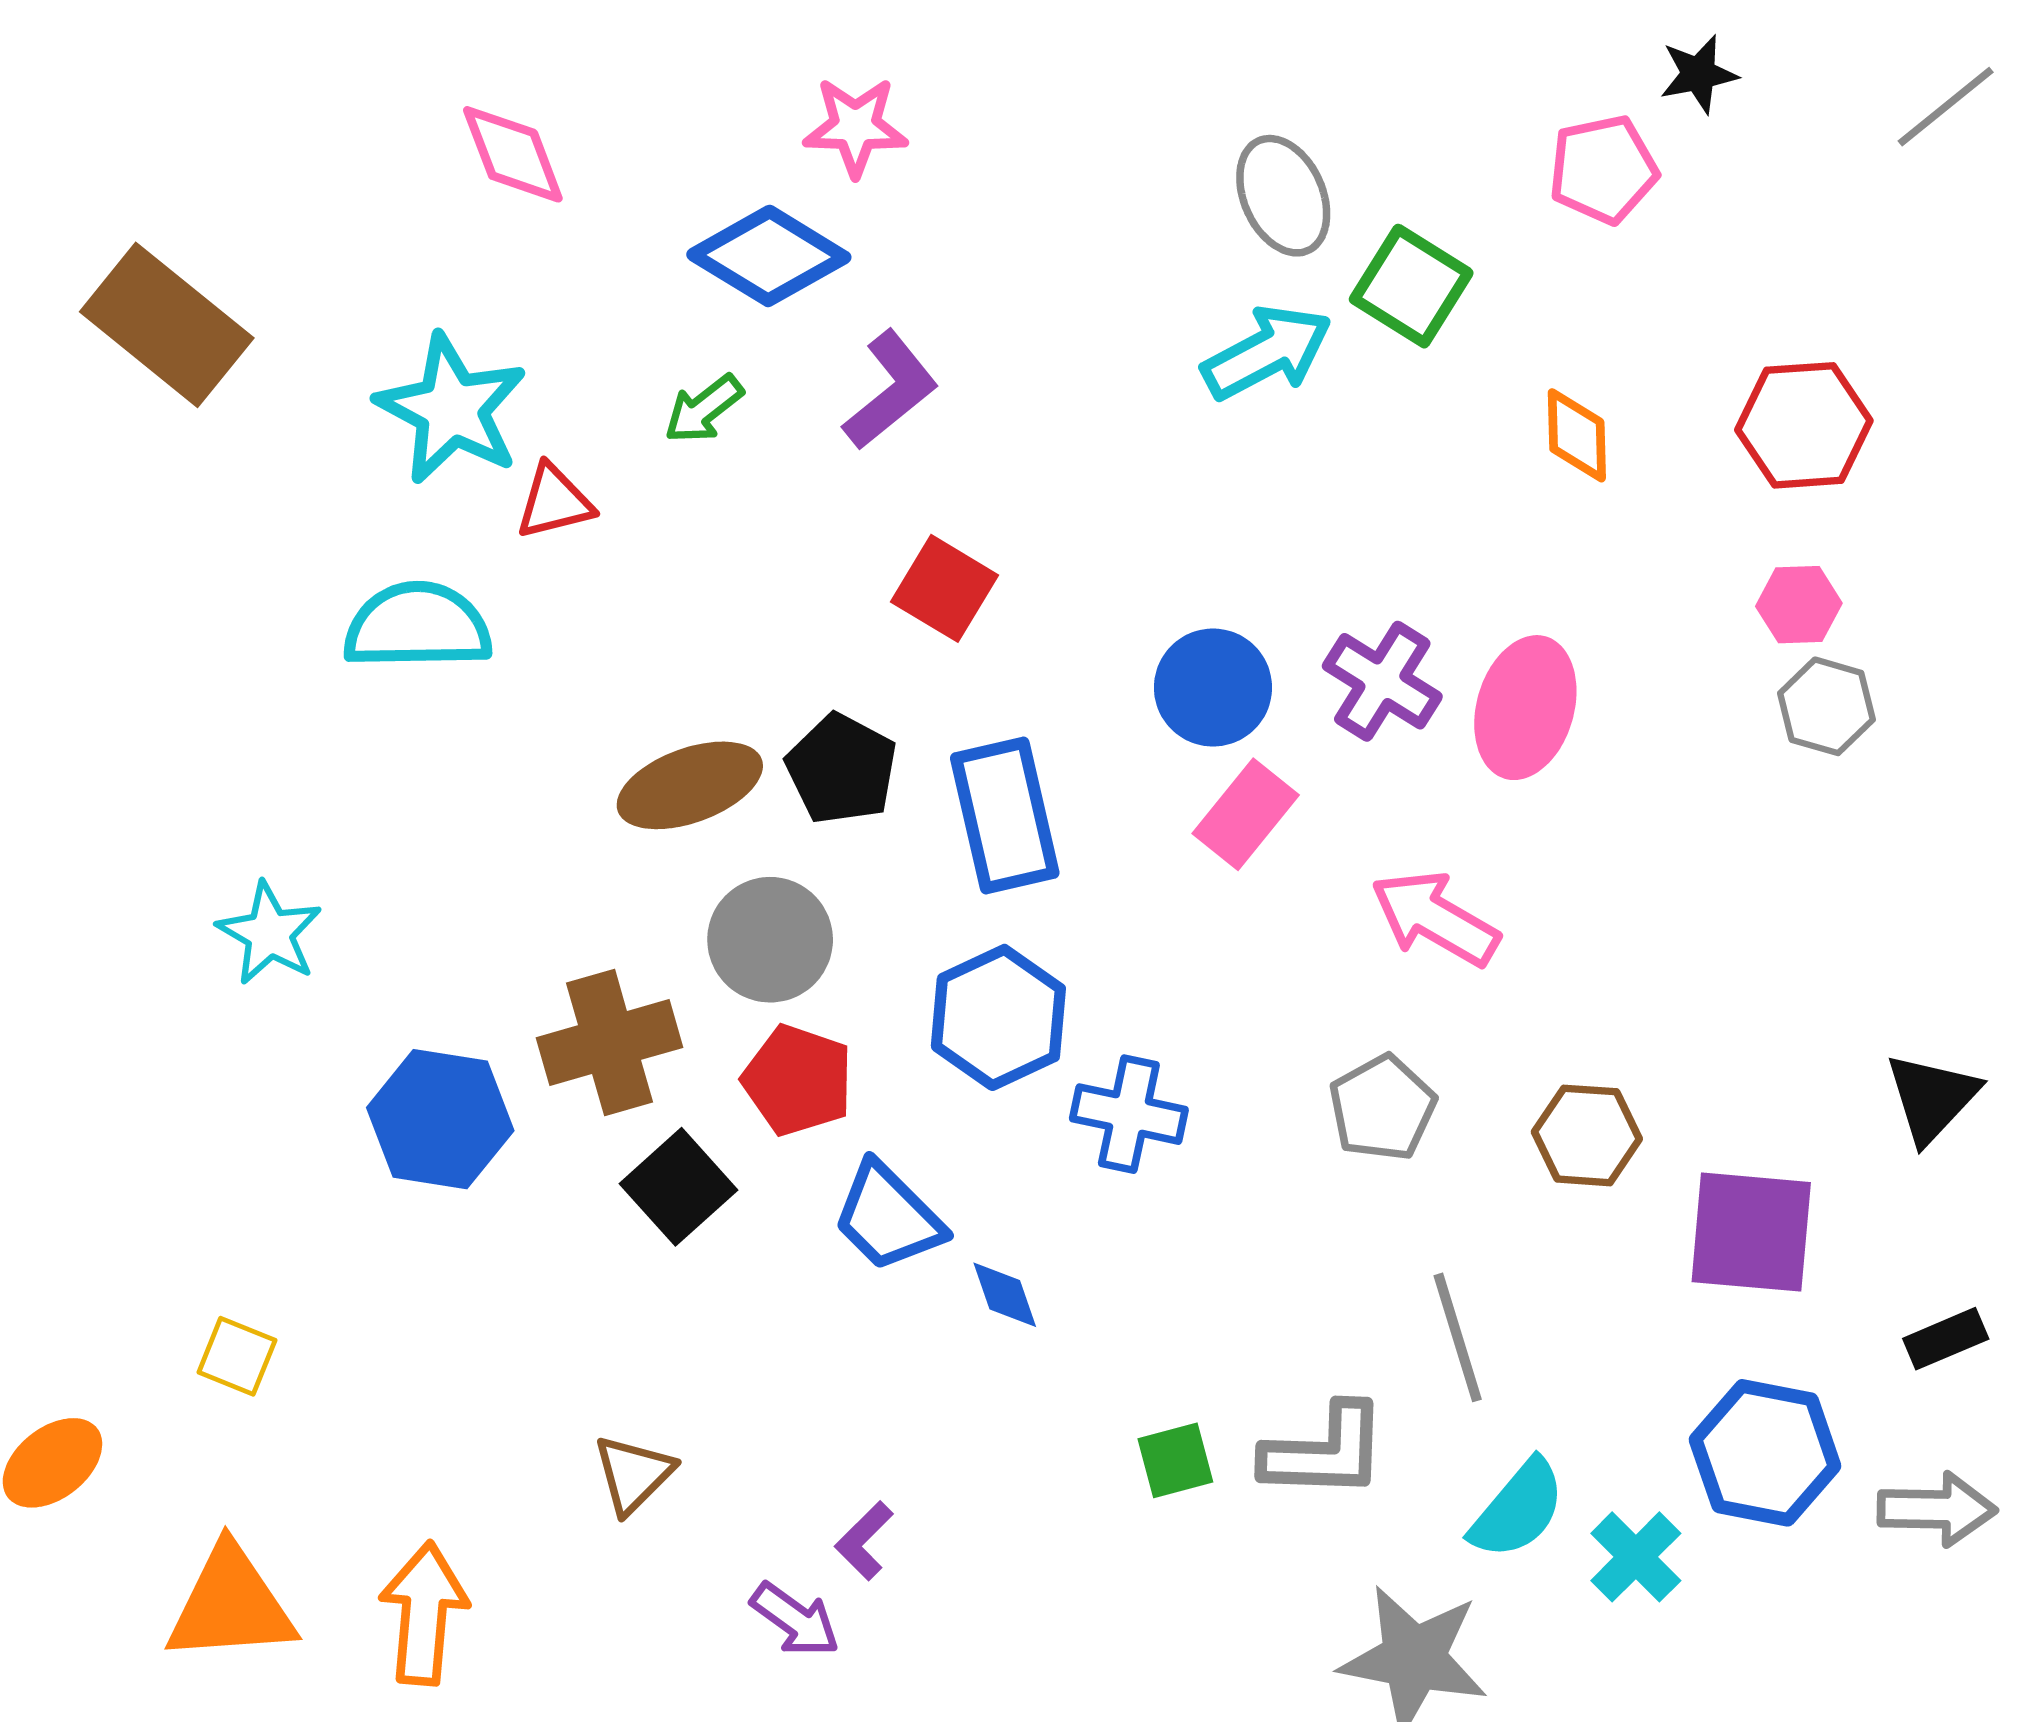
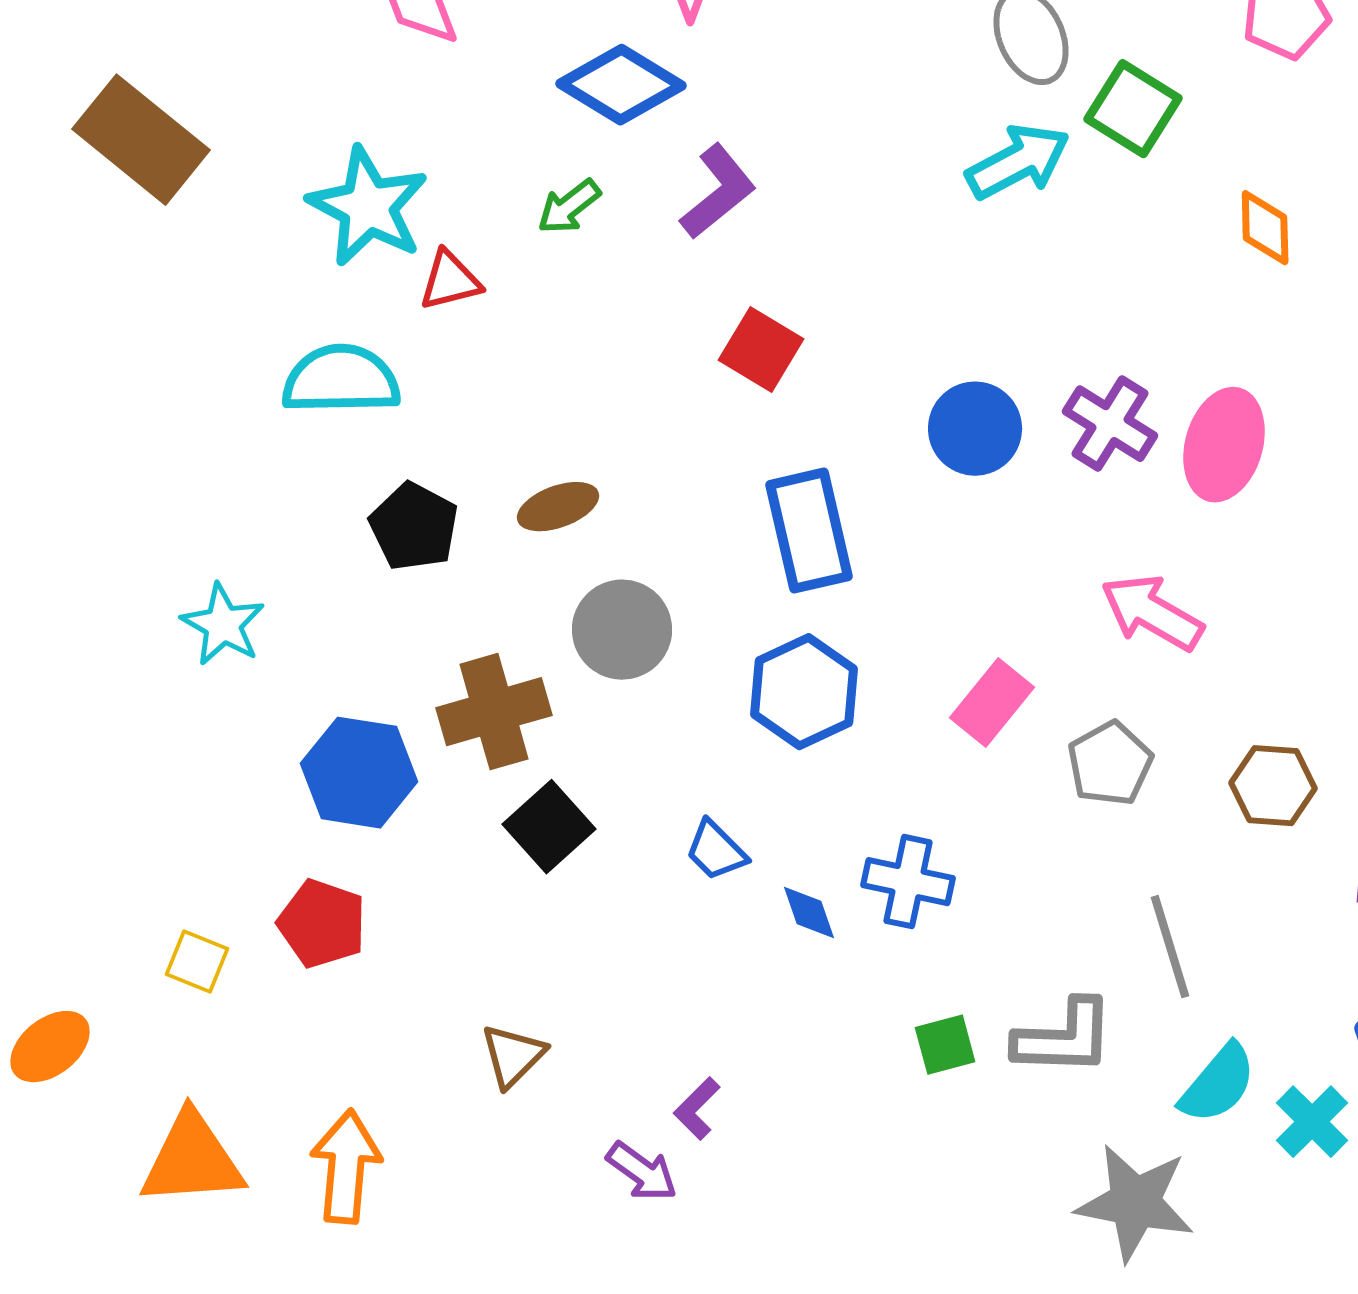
black pentagon: (842, 769) -> (414, 527), moved
brown ellipse: (690, 785) -> (558, 507), size x0.7
pink rectangle: (1246, 814) -> (992, 703), moved
red pentagon: (798, 1080) -> (322, 924), moved
blue cross: (1129, 1114) -> (908, 882), moved
blue trapezoid: (888, 1217) -> (716, 851), size x0.7

